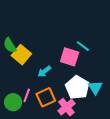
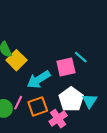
pink square: (70, 57) -> (66, 67), turned -36
cyan arrow: (44, 71) -> (39, 80), size x1.6

